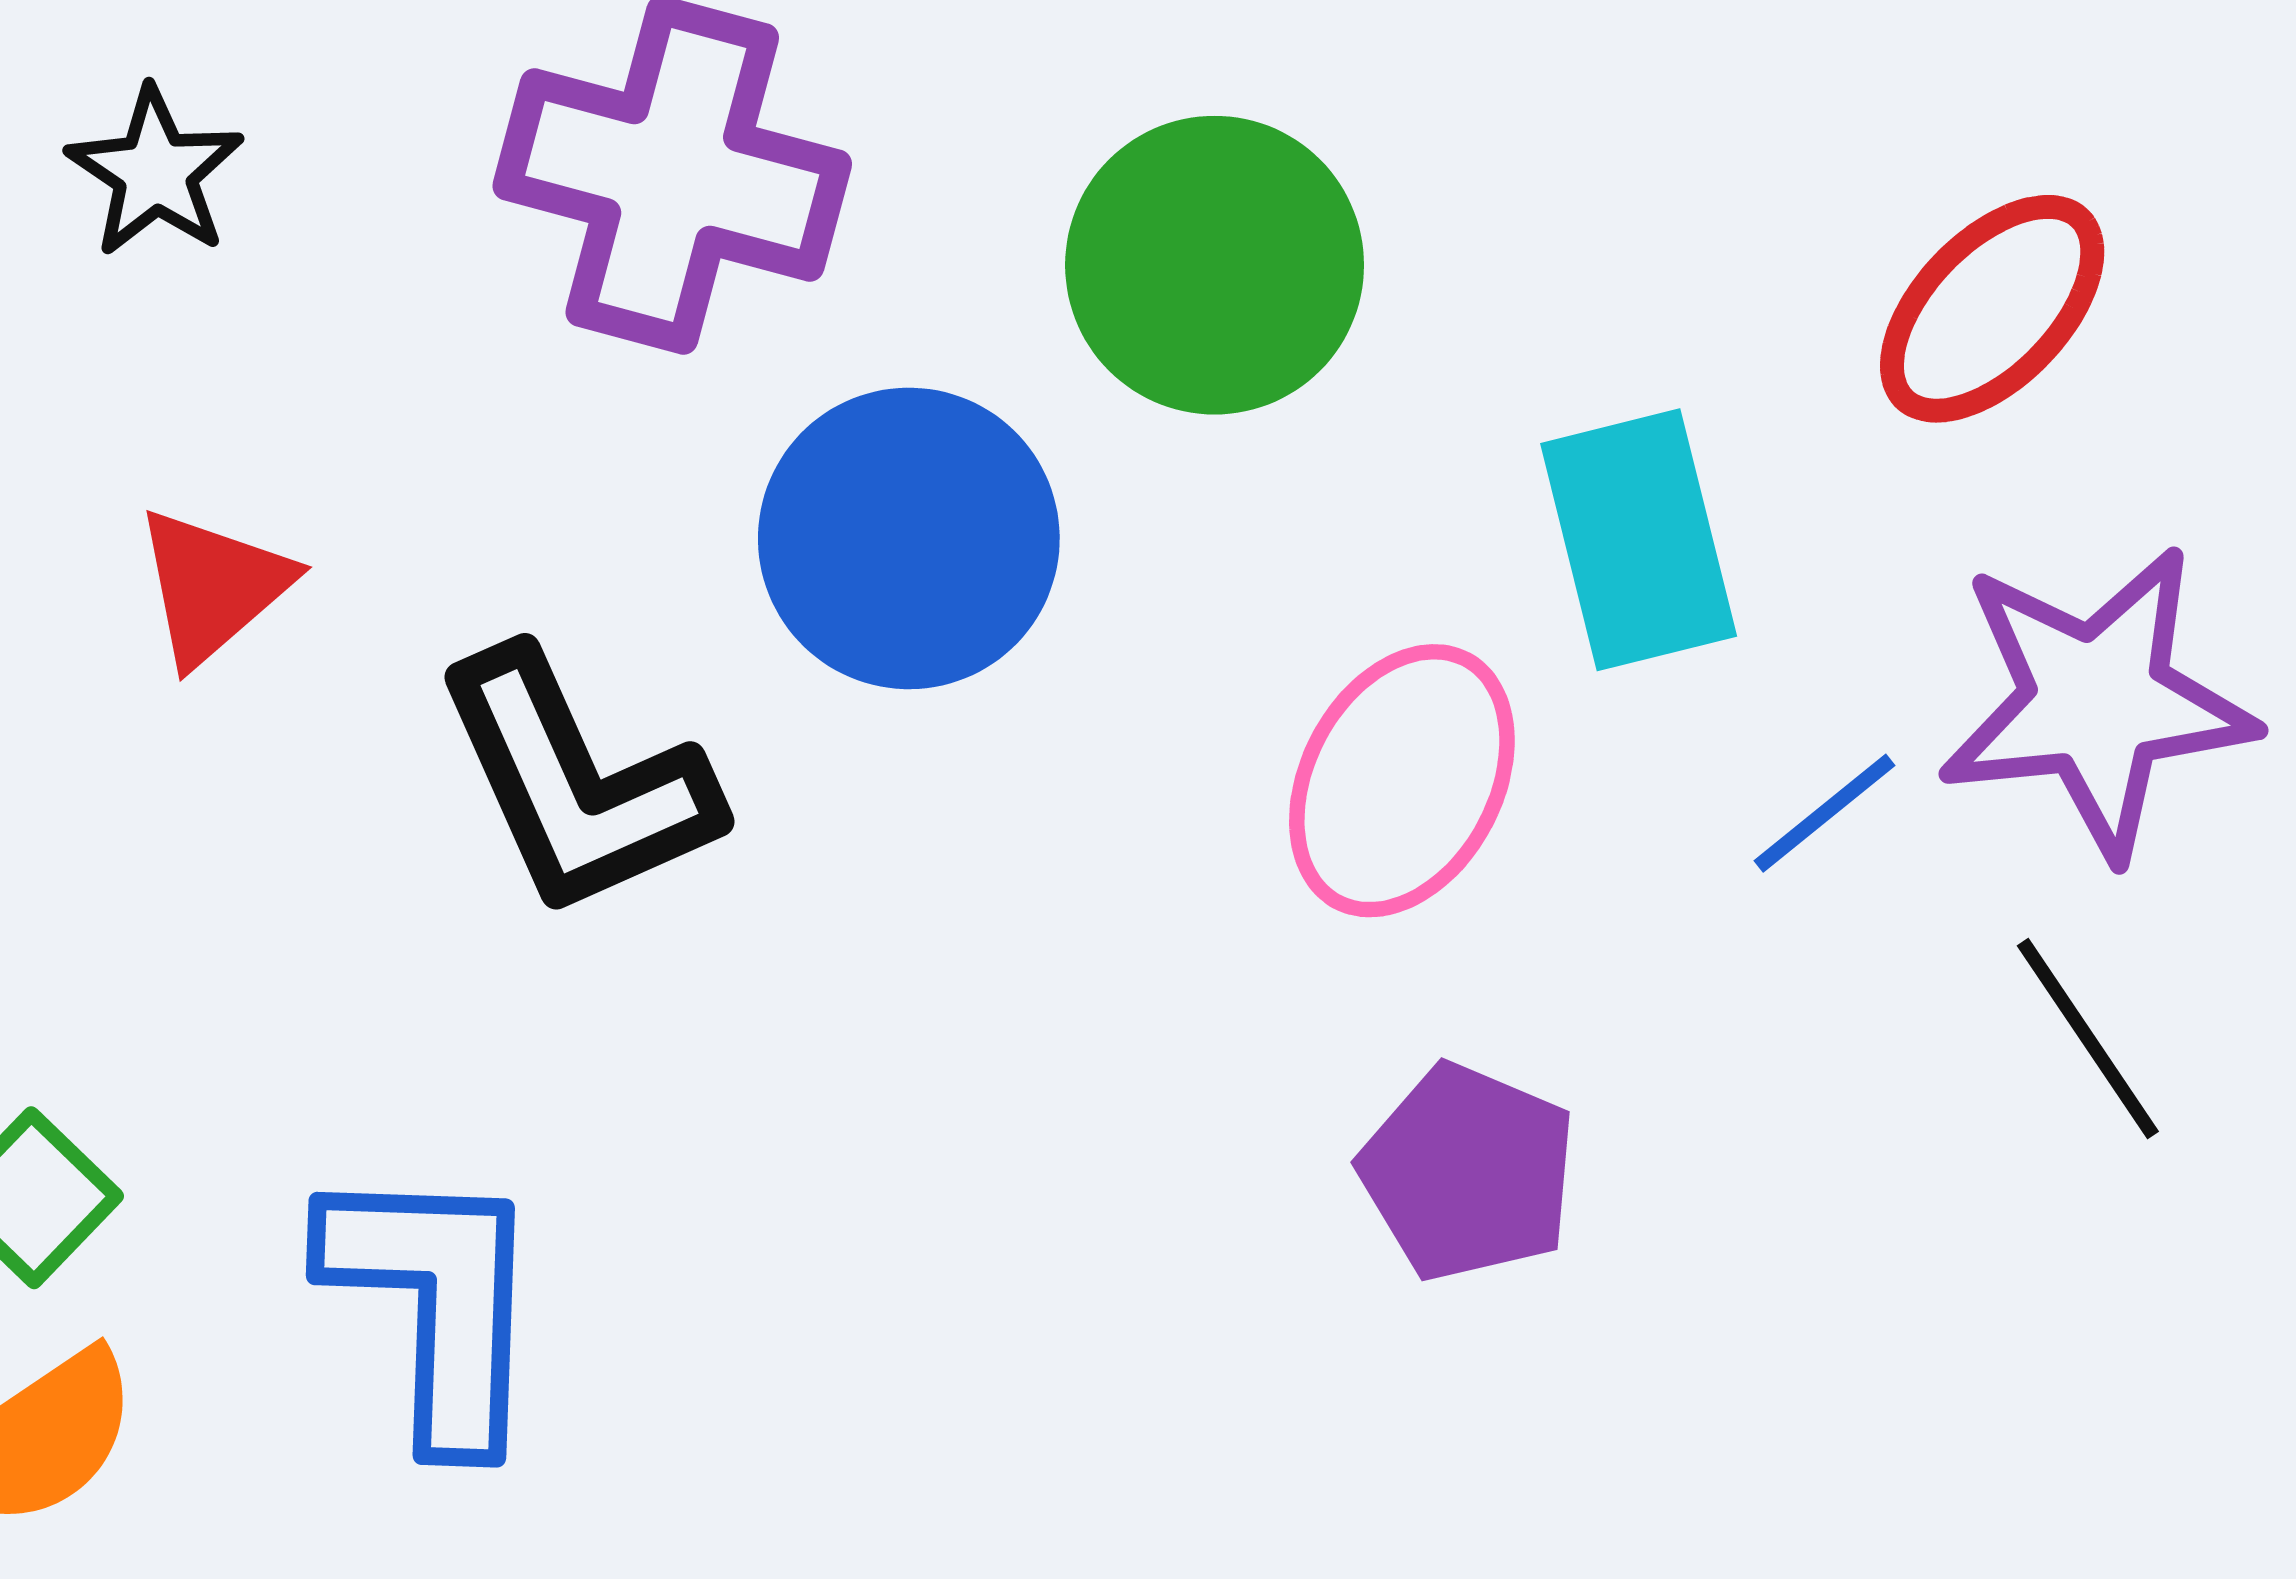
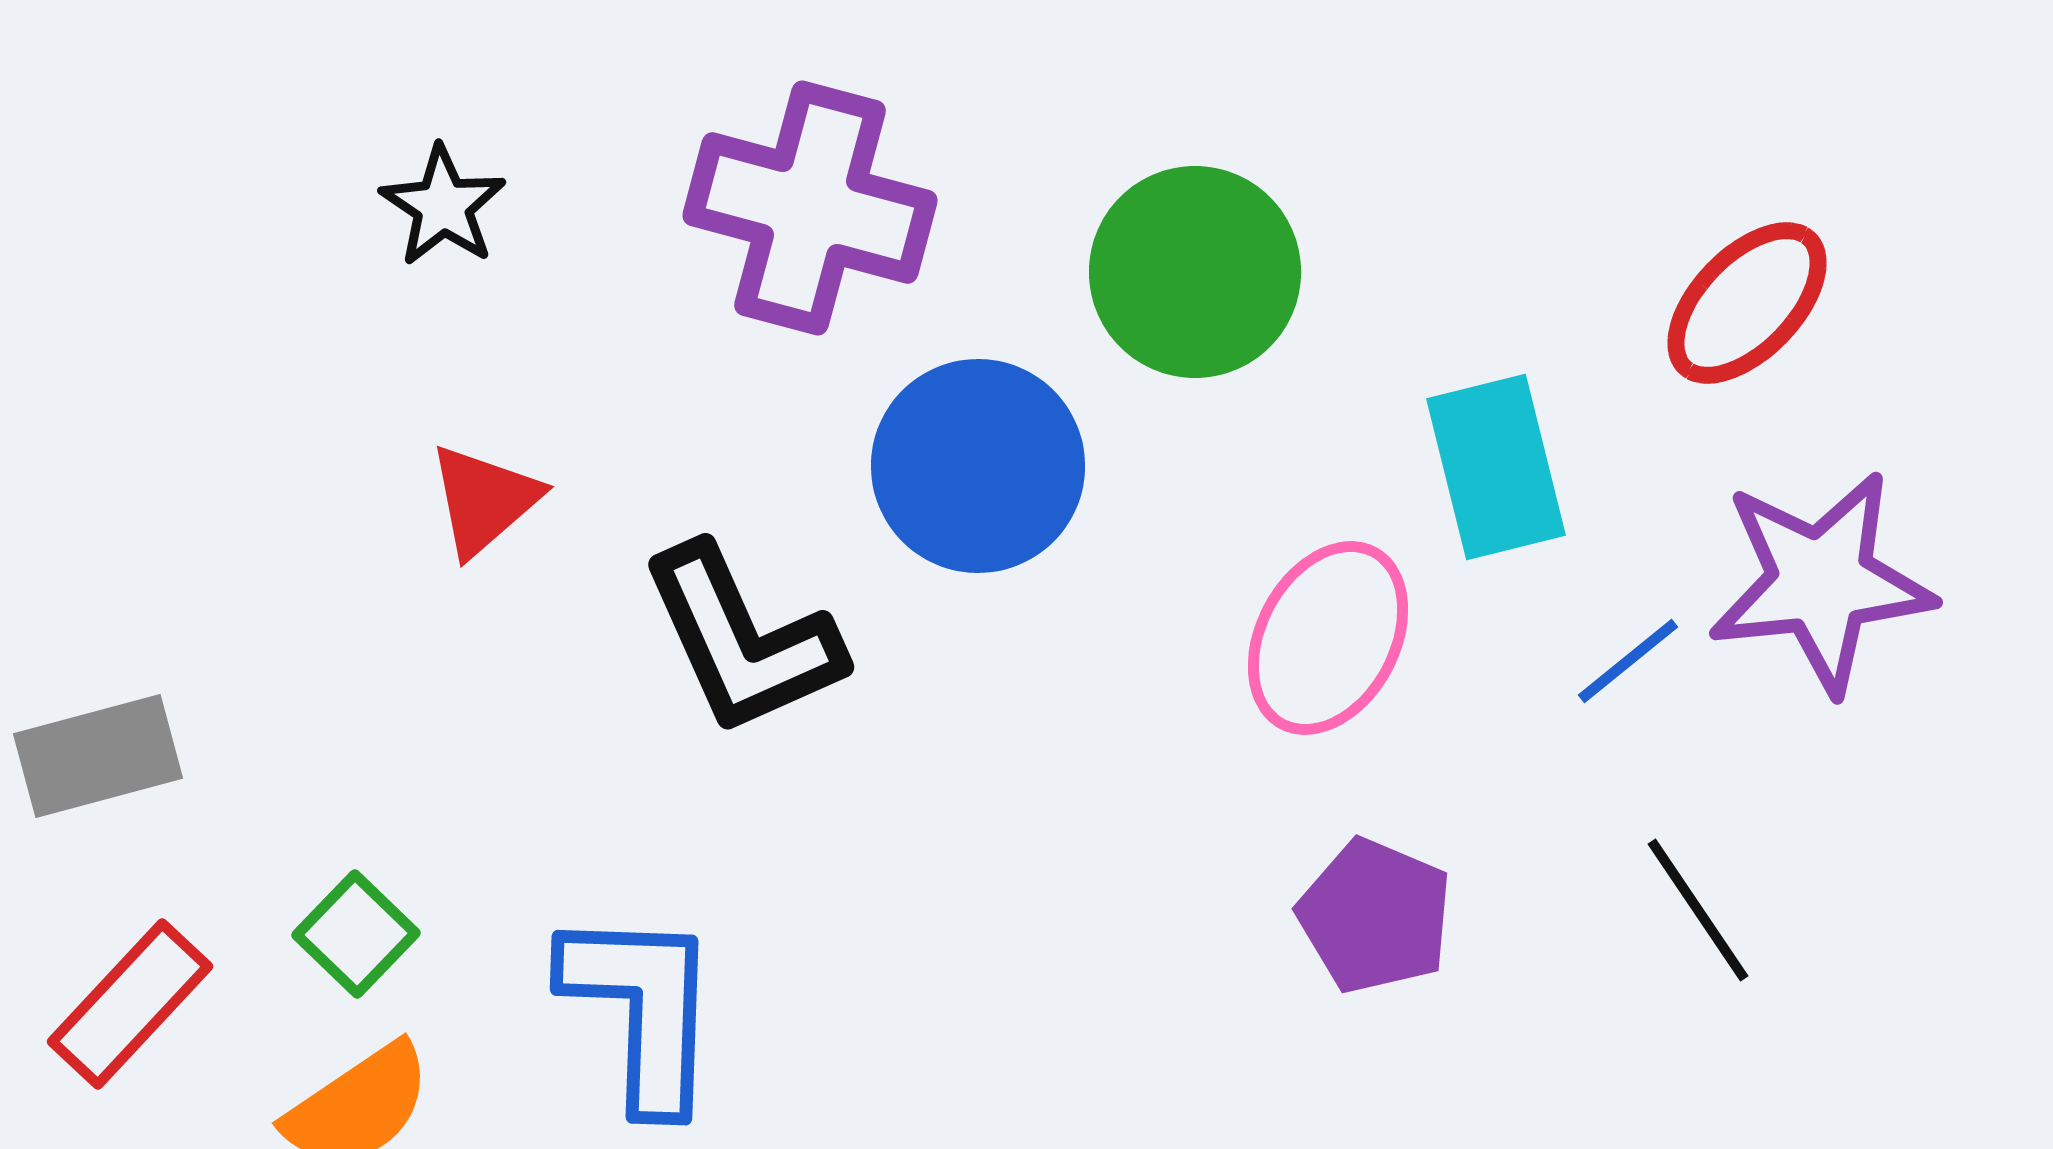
black line: (2088, 1039) -> (1698, 910), moved

